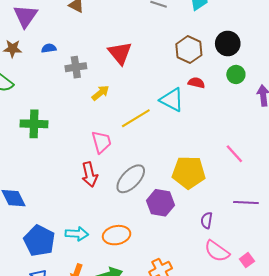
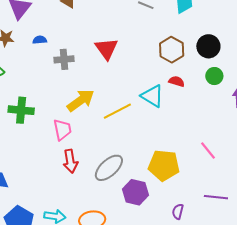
yellow arrow: (100, 93) -> (81, 100), moved, size x1.6
pink trapezoid: (101, 142) -> (62, 130), moved

